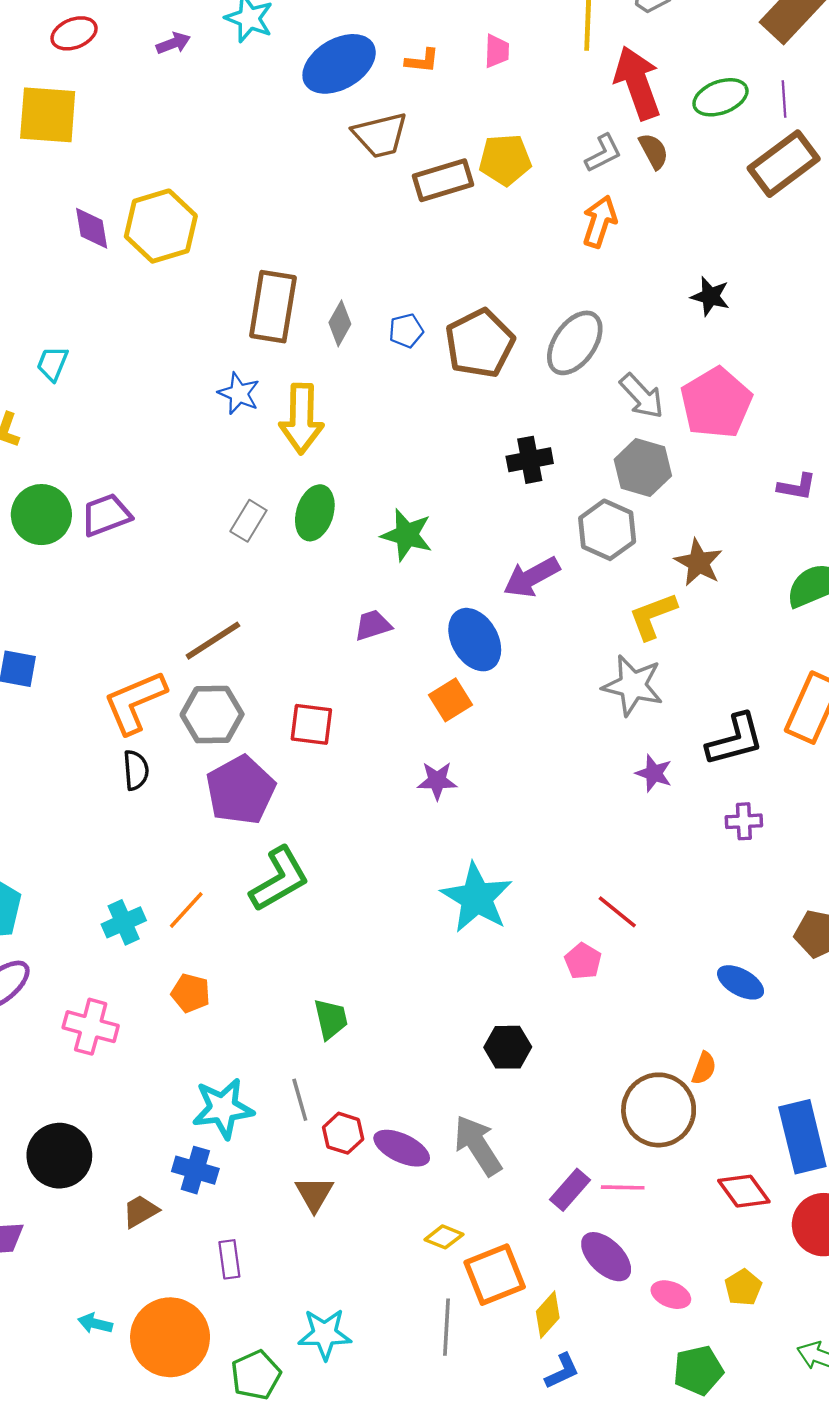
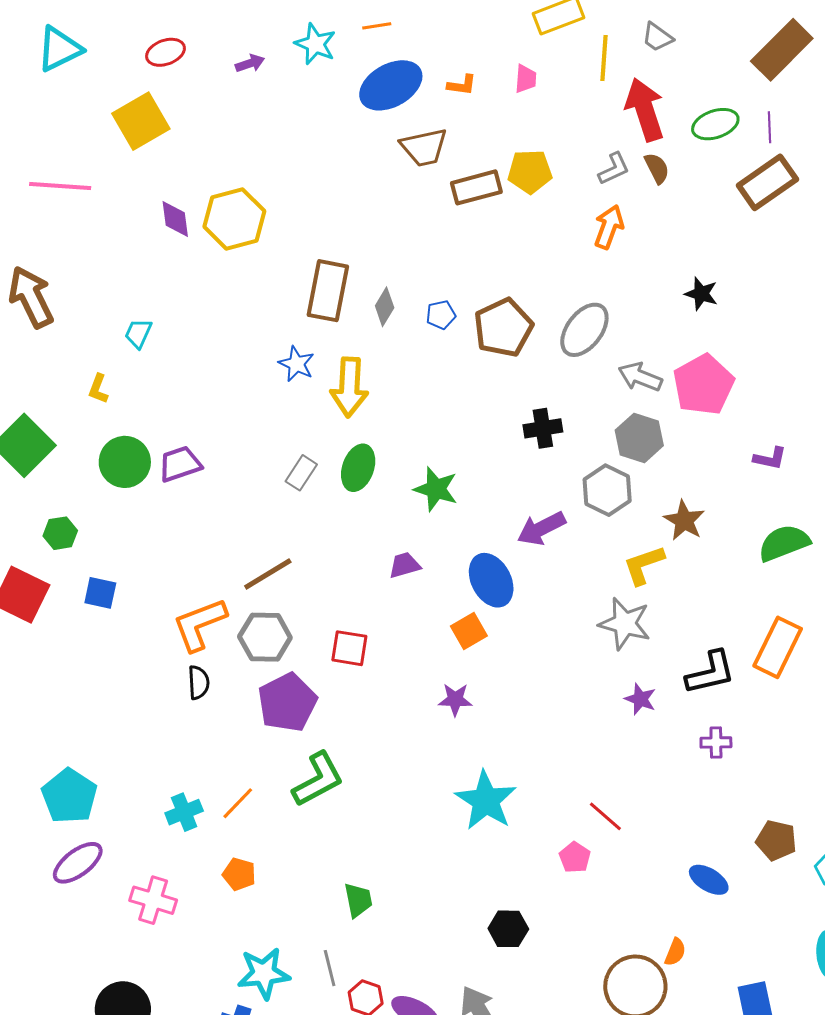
yellow square: (48, 115) -> (141, 121), turned -36
gray arrow: (642, 396) -> (640, 377), turned 153

